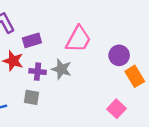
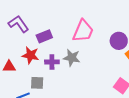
gray square: (32, 97) -> (37, 83), moved

